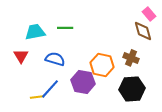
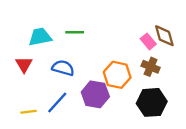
pink rectangle: (149, 14) -> (148, 41), moved
yellow line: (37, 97) -> (29, 112), moved

